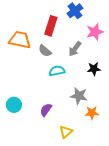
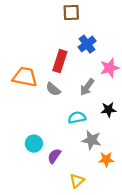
cyan semicircle: (57, 71) -> (77, 118), moved
cyan circle: (14, 105) -> (34, 144), moved

